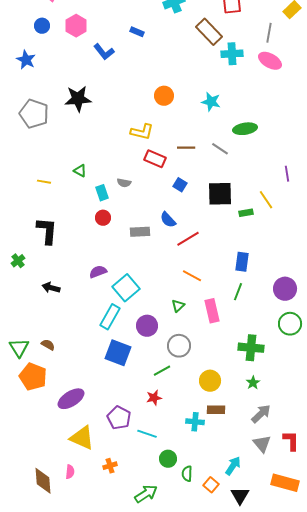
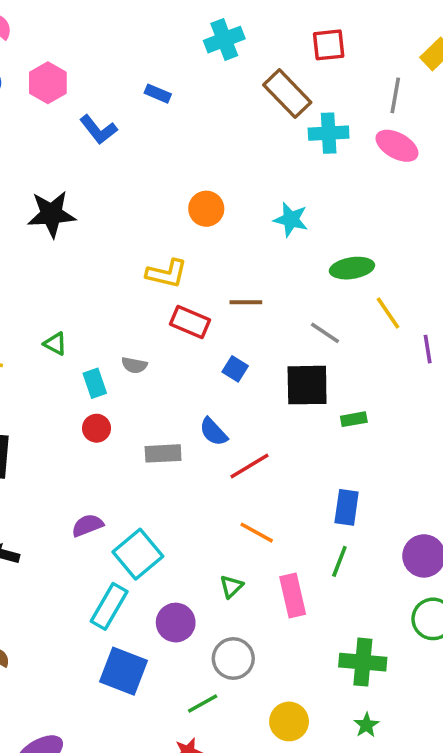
gray line: (220, 149) -> (325, 333), moved
yellow line: (266, 200) -> (388, 313), moved

